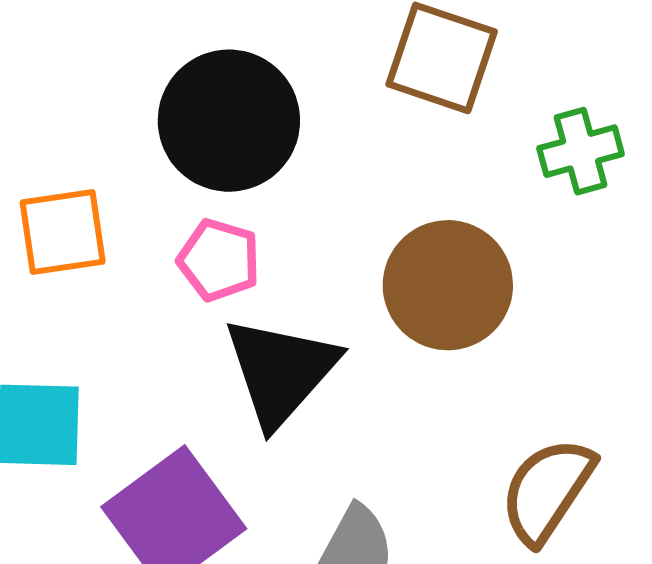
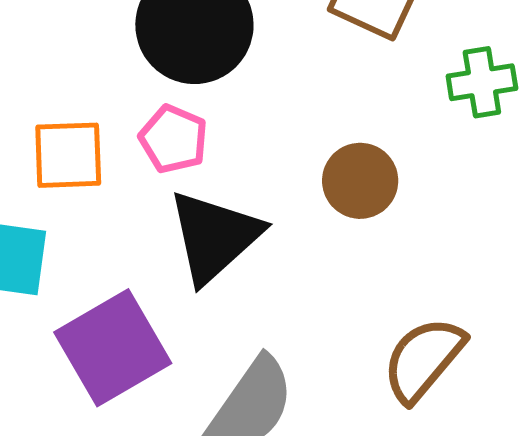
orange square: (63, 232) -> (68, 155), moved
brown circle: (448, 285) -> (360, 181), size x0.7

